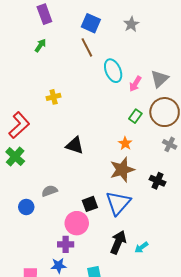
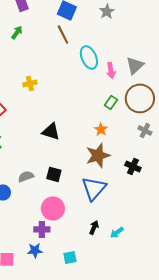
pink arrow: (135, 84) -> (111, 70), turned -42
black square: (90, 204) -> (54, 174), moved, turned 35
black arrow: (118, 242) -> (94, 227), size x0.6

